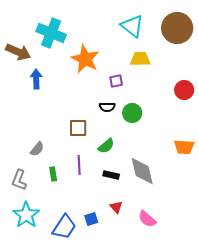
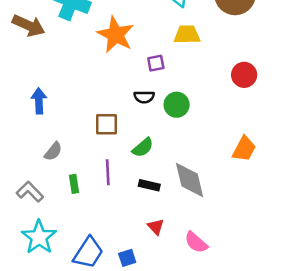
blue arrow: (36, 79) -> (39, 101), moved
orange trapezoid: (184, 147) -> (244, 149), turned -65
gray L-shape: (19, 180) -> (30, 192), turned 115
blue square: (91, 219) -> (127, 258), moved

